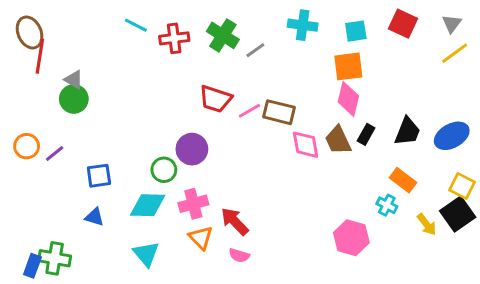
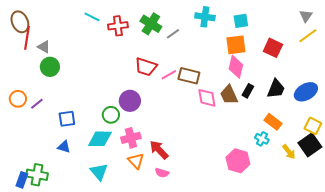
red square: (403, 24) -> (273, 48), moved
gray triangle: (74, 80) -> (44, 47), moved

